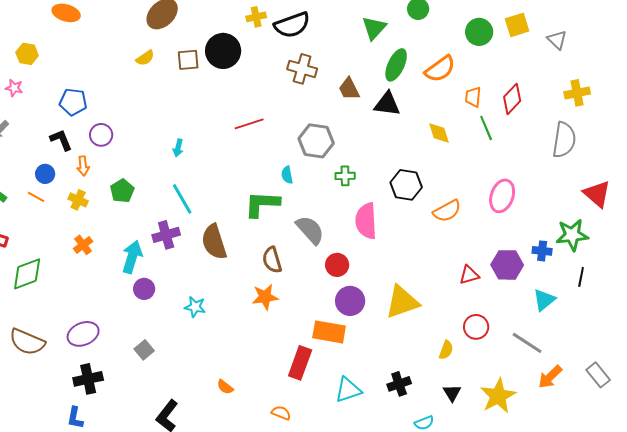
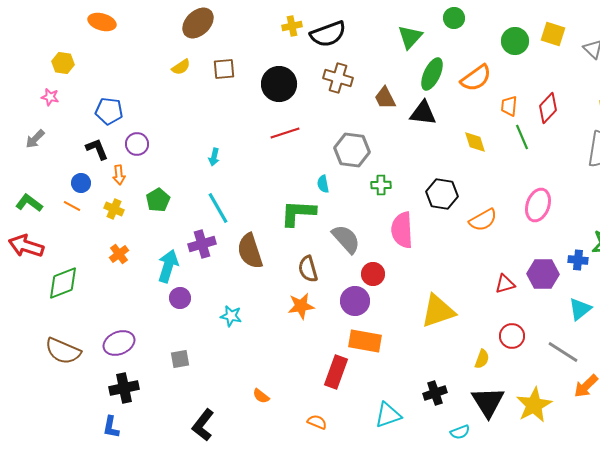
yellow square: (517, 25) -> (553, 34), turned 35
black circle: (223, 51) -> (279, 84), moved
purple circle: (350, 301) -> (355, 301), moved
gray square: (144, 350) -> (180, 359), turned 30
cyan triangle: (348, 390) -> (388, 415), moved
black triangle: (452, 393) -> (488, 402), size x1.8

